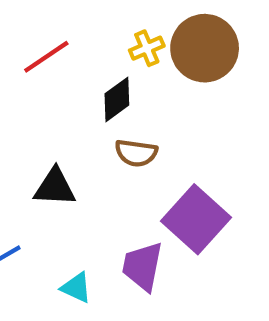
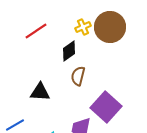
brown semicircle: (136, 153) -> (78, 76), turned 96

